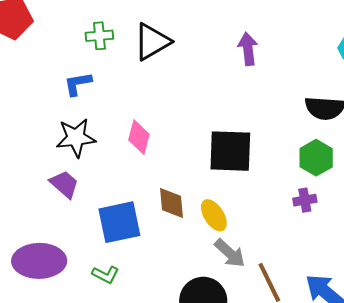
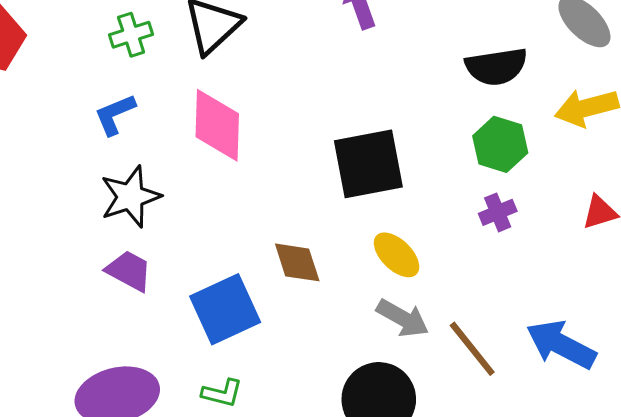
pink diamond: (139, 137) -> (217, 125), moved, size x1.4
yellow ellipse: (214, 215) -> (396, 255), moved

